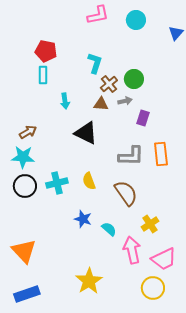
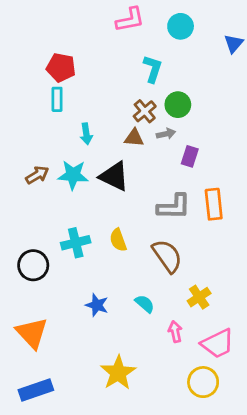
cyan L-shape: (95, 63) -> (153, 69), moved
cyan star: (23, 157) -> (73, 175), moved
black circle: (25, 186) -> (33, 265), moved
blue star: (83, 219) -> (97, 305), moved
pink arrow: (132, 250) -> (175, 332), size x0.6

